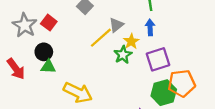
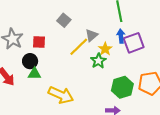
red square: (49, 23) -> (39, 42), moved, turned -32
purple square: (158, 59) -> (134, 43), moved
green hexagon: (164, 93) -> (122, 87), moved

